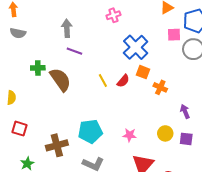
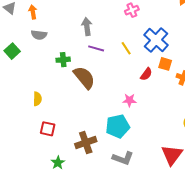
green cross: (38, 68) -> (63, 60), moved
yellow line: (103, 80) -> (126, 48), moved
pink star: (130, 135) -> (129, 100), moved

